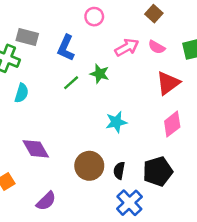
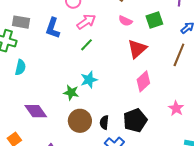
pink arrow: (127, 47) -> (86, 22), moved
green star: (100, 74) -> (71, 93), moved
green line: (71, 83) -> (87, 45), moved
cyan star: (116, 122) -> (89, 80), moved

